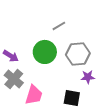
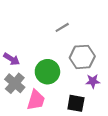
green circle: (45, 52) -> (47, 72), moved

